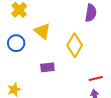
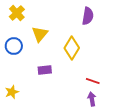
yellow triangle: (42, 31) -> (40, 34), turned 30
red line: (96, 78) -> (93, 81), turned 32

